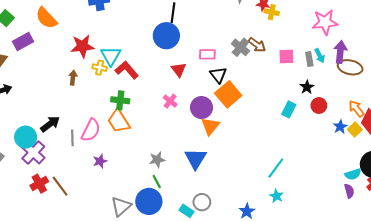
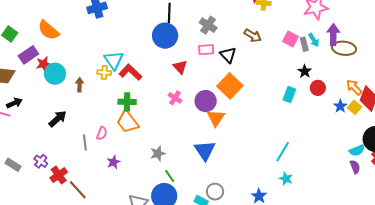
red star: (82, 46) -> (44, 64), moved, size x0.7
gray cross: (240, 47) -> (208, 25), moved
pink square: (286, 56) -> (290, 39), moved, turned 35
black triangle: (218, 75) -> (228, 55), moved
black arrow: (50, 124) -> (58, 119), moved
pink semicircle: (91, 130) -> (102, 133), size x0.6
cyan circle: (26, 137) -> (55, 74), moved
purple cross: (33, 152) -> (41, 161), moved, size x0.6
gray star: (157, 160) -> (158, 153), moved
red cross: (39, 184) -> (59, 175), moved

